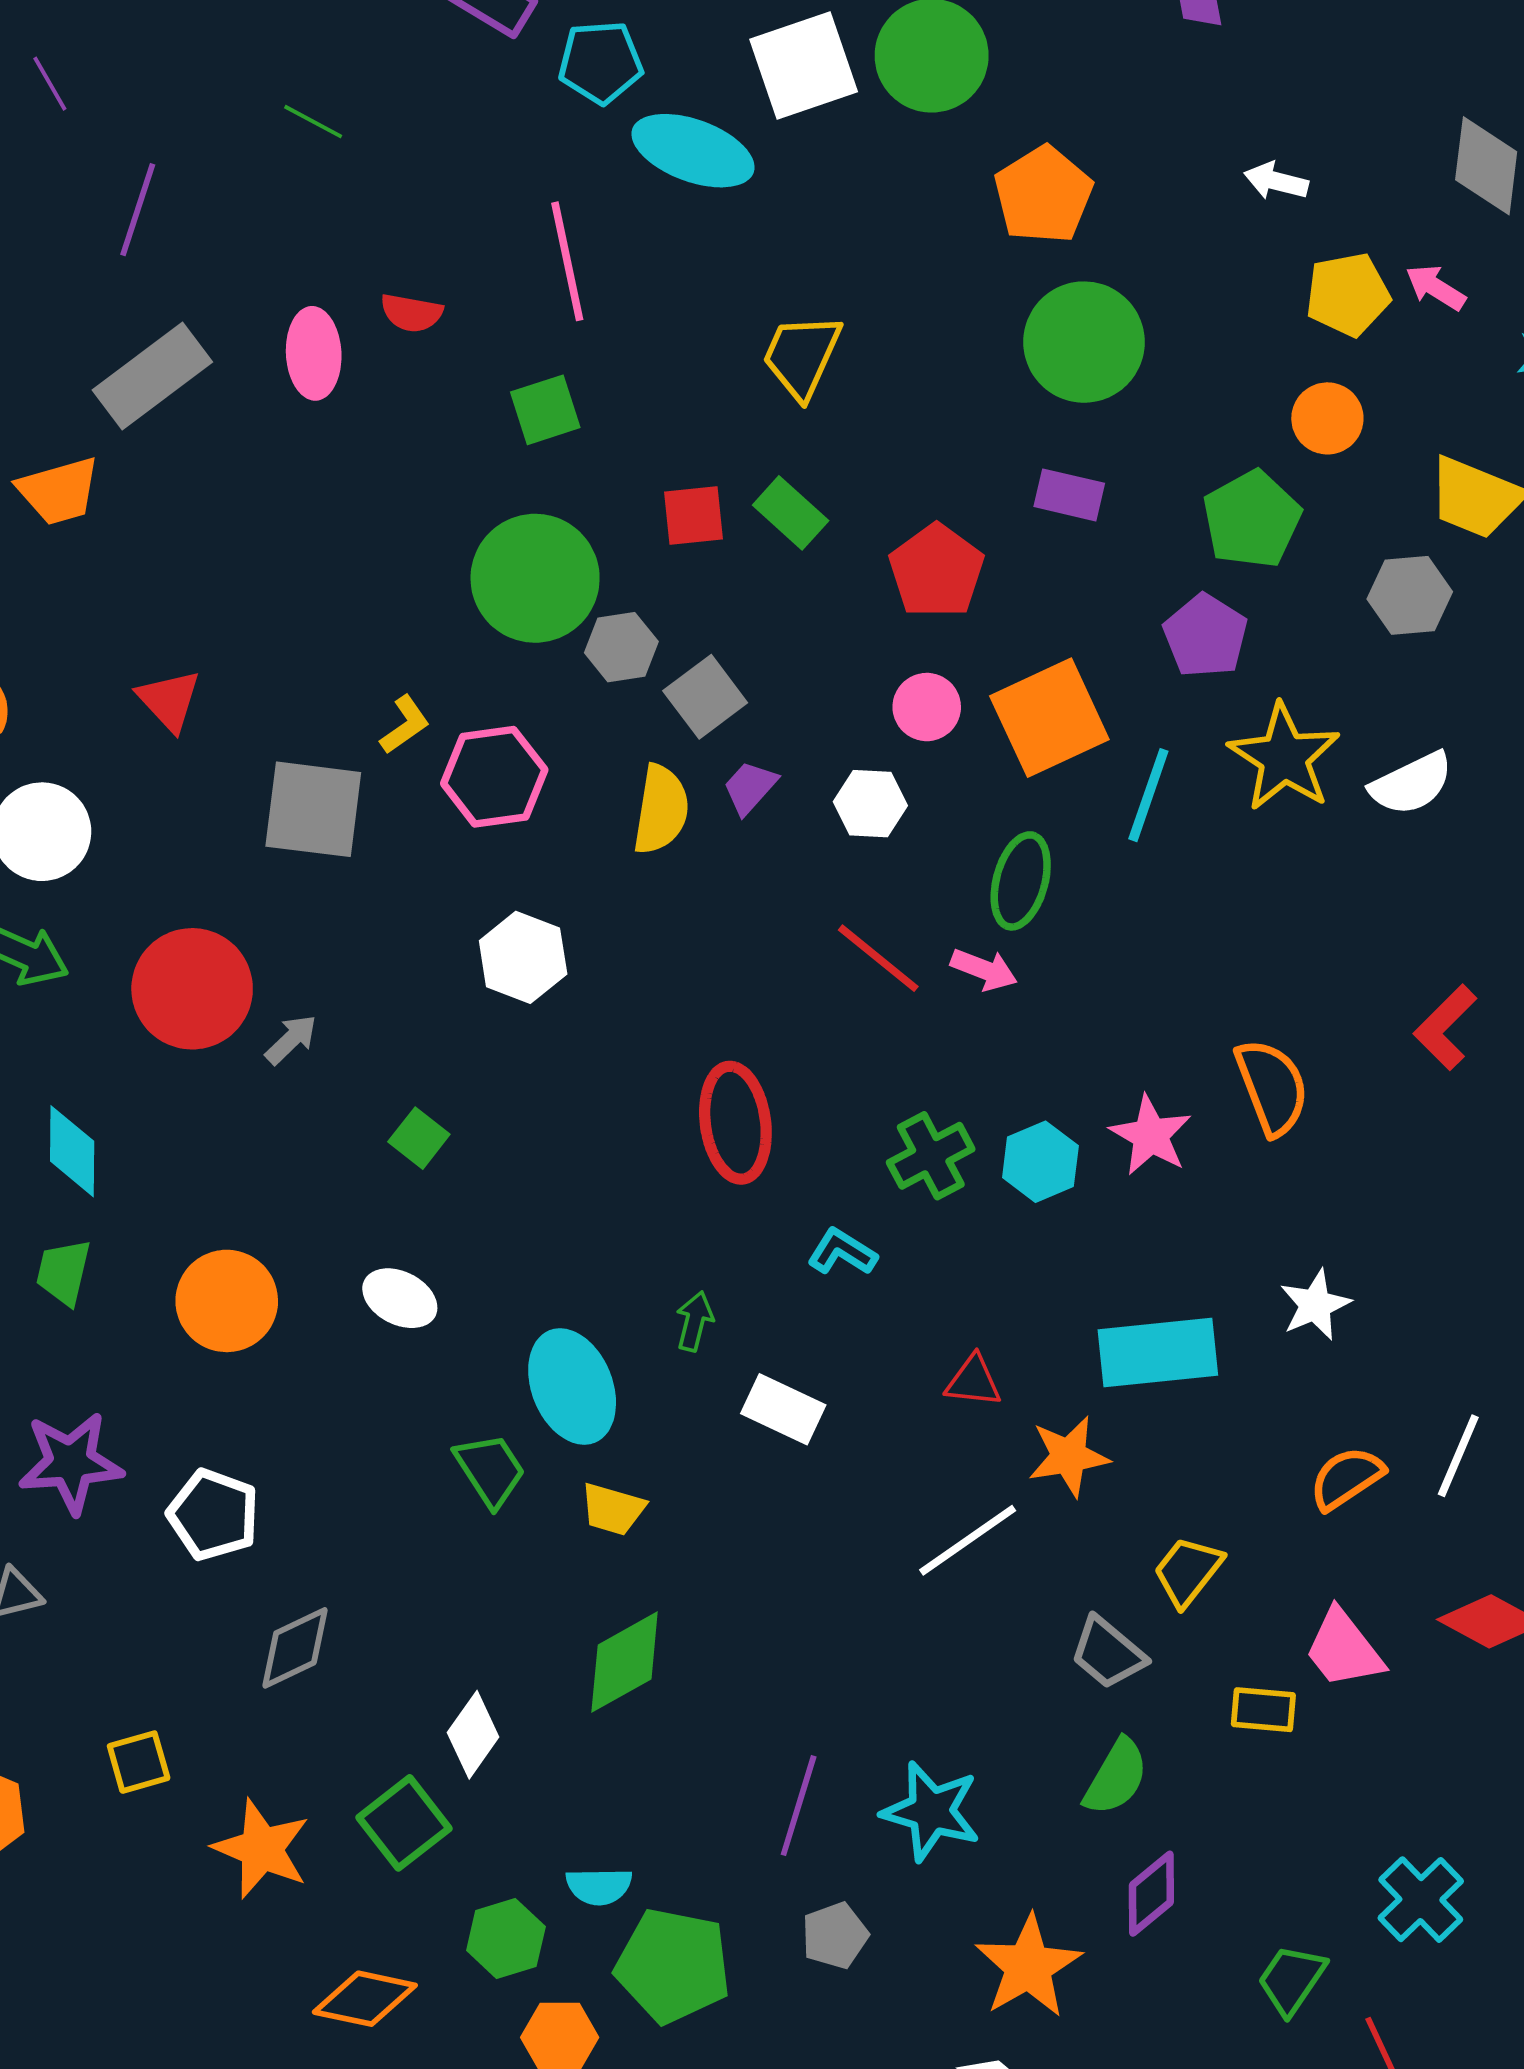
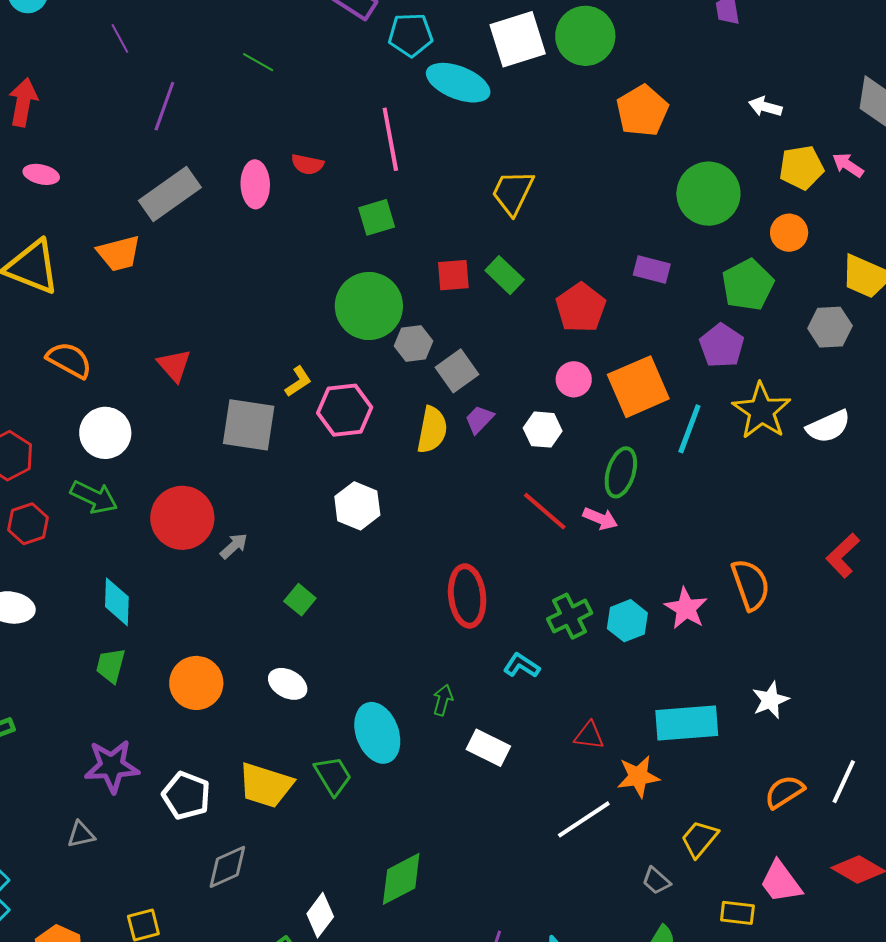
green circle: (1084, 342) -> (708, 194), moved
yellow trapezoid: (613, 1509) -> (266, 785), moved, size x1.6
gray trapezoid: (1108, 1653) -> (656, 881), size x0.7

